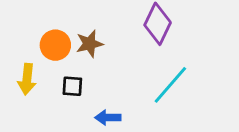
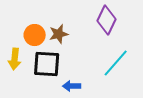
black square: (72, 86) -> (47, 64), size x1.8

